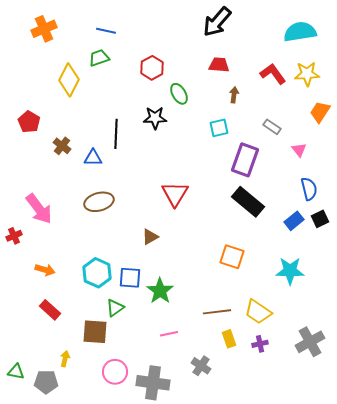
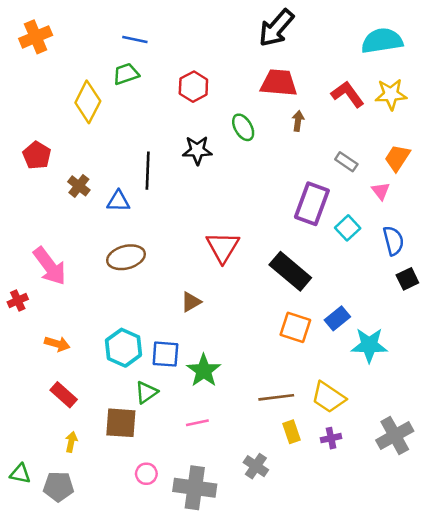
orange cross: (44, 29) -> (36, 37), moved
red trapezoid: (219, 65) -> (279, 83), size x1.4
green ellipse: (179, 94) -> (243, 127), moved
orange trapezoid: (320, 112) -> (397, 158), moved
cyan square: (219, 128) -> (348, 228), moved, turned -30
black rectangle: (248, 202) -> (290, 271), moved
blue rectangle: (294, 221) -> (337, 318), moved
pink line: (169, 334) -> (197, 423), moved
yellow arrow: (65, 359) -> (71, 442), moved
pink circle: (115, 372) -> (146, 474), size x0.7

